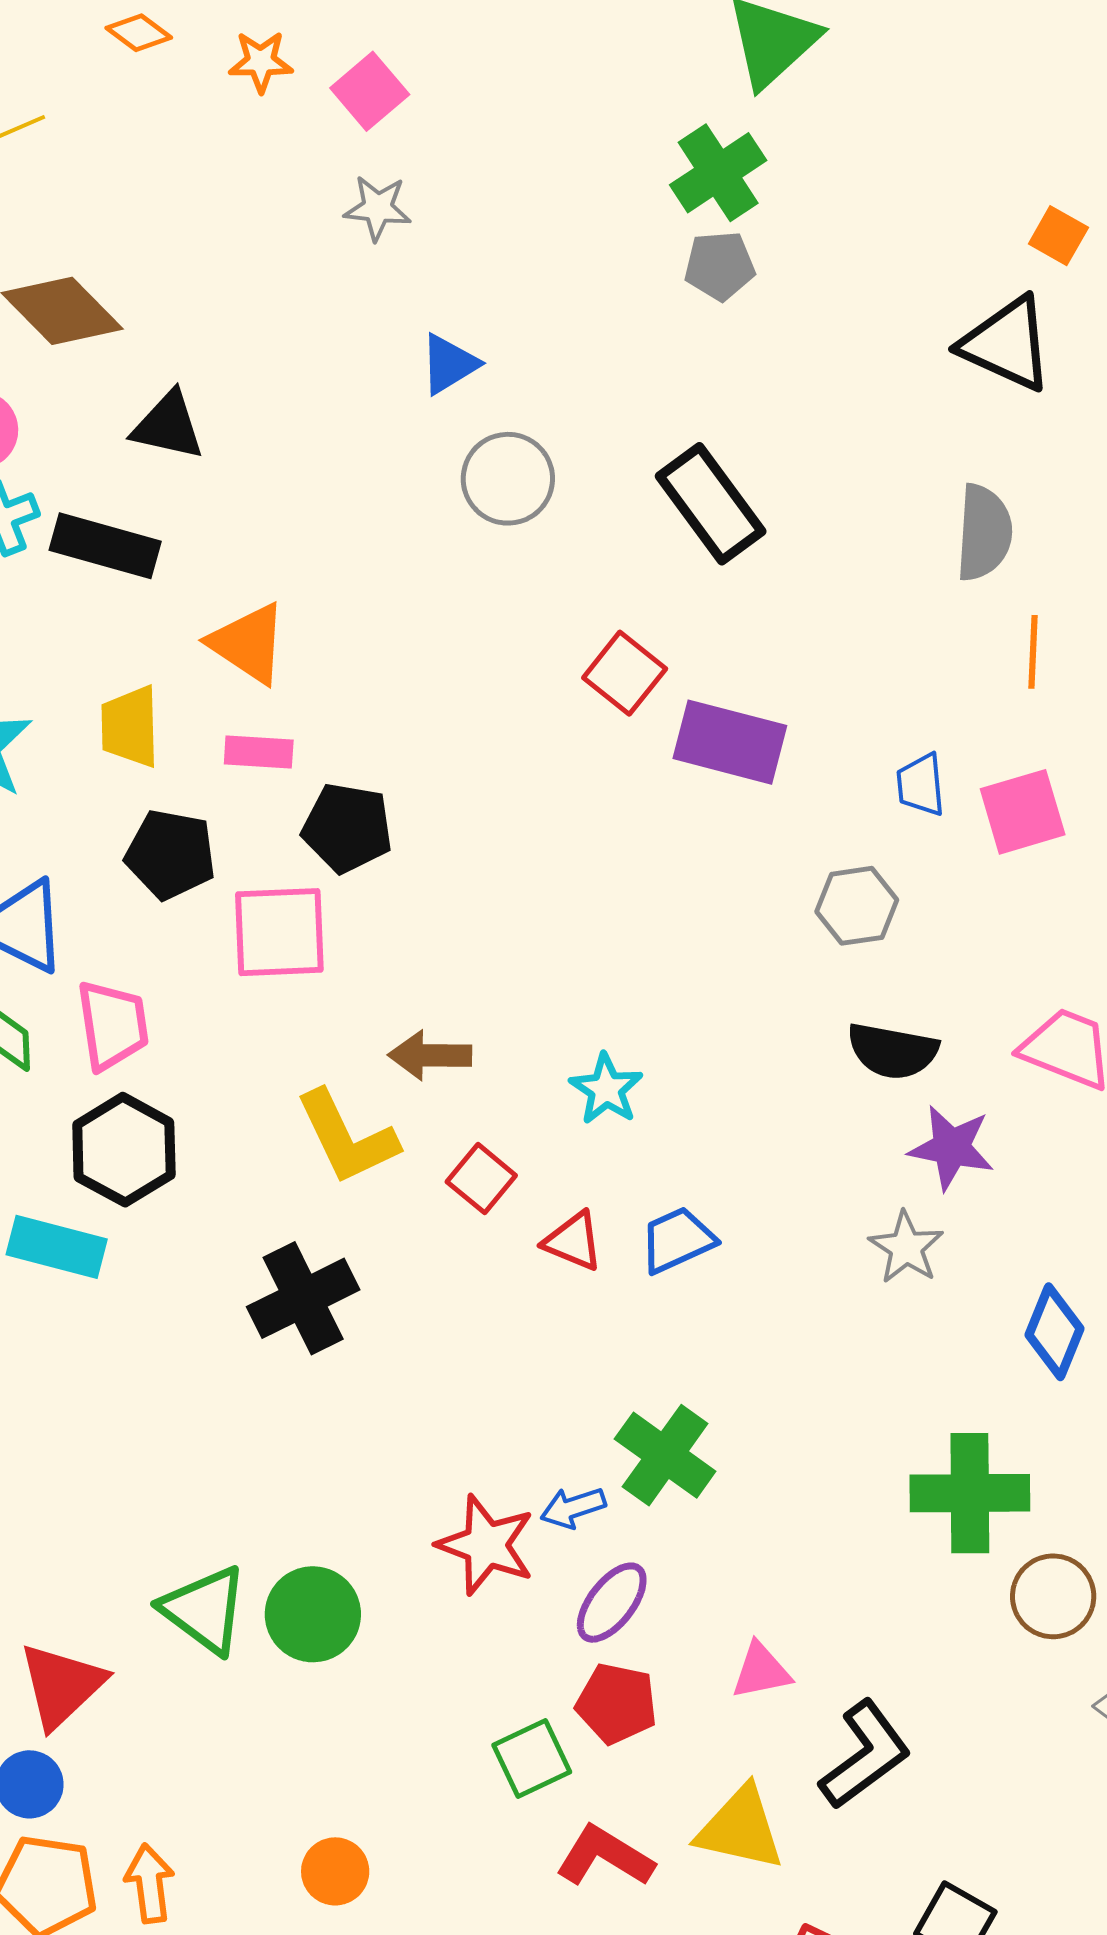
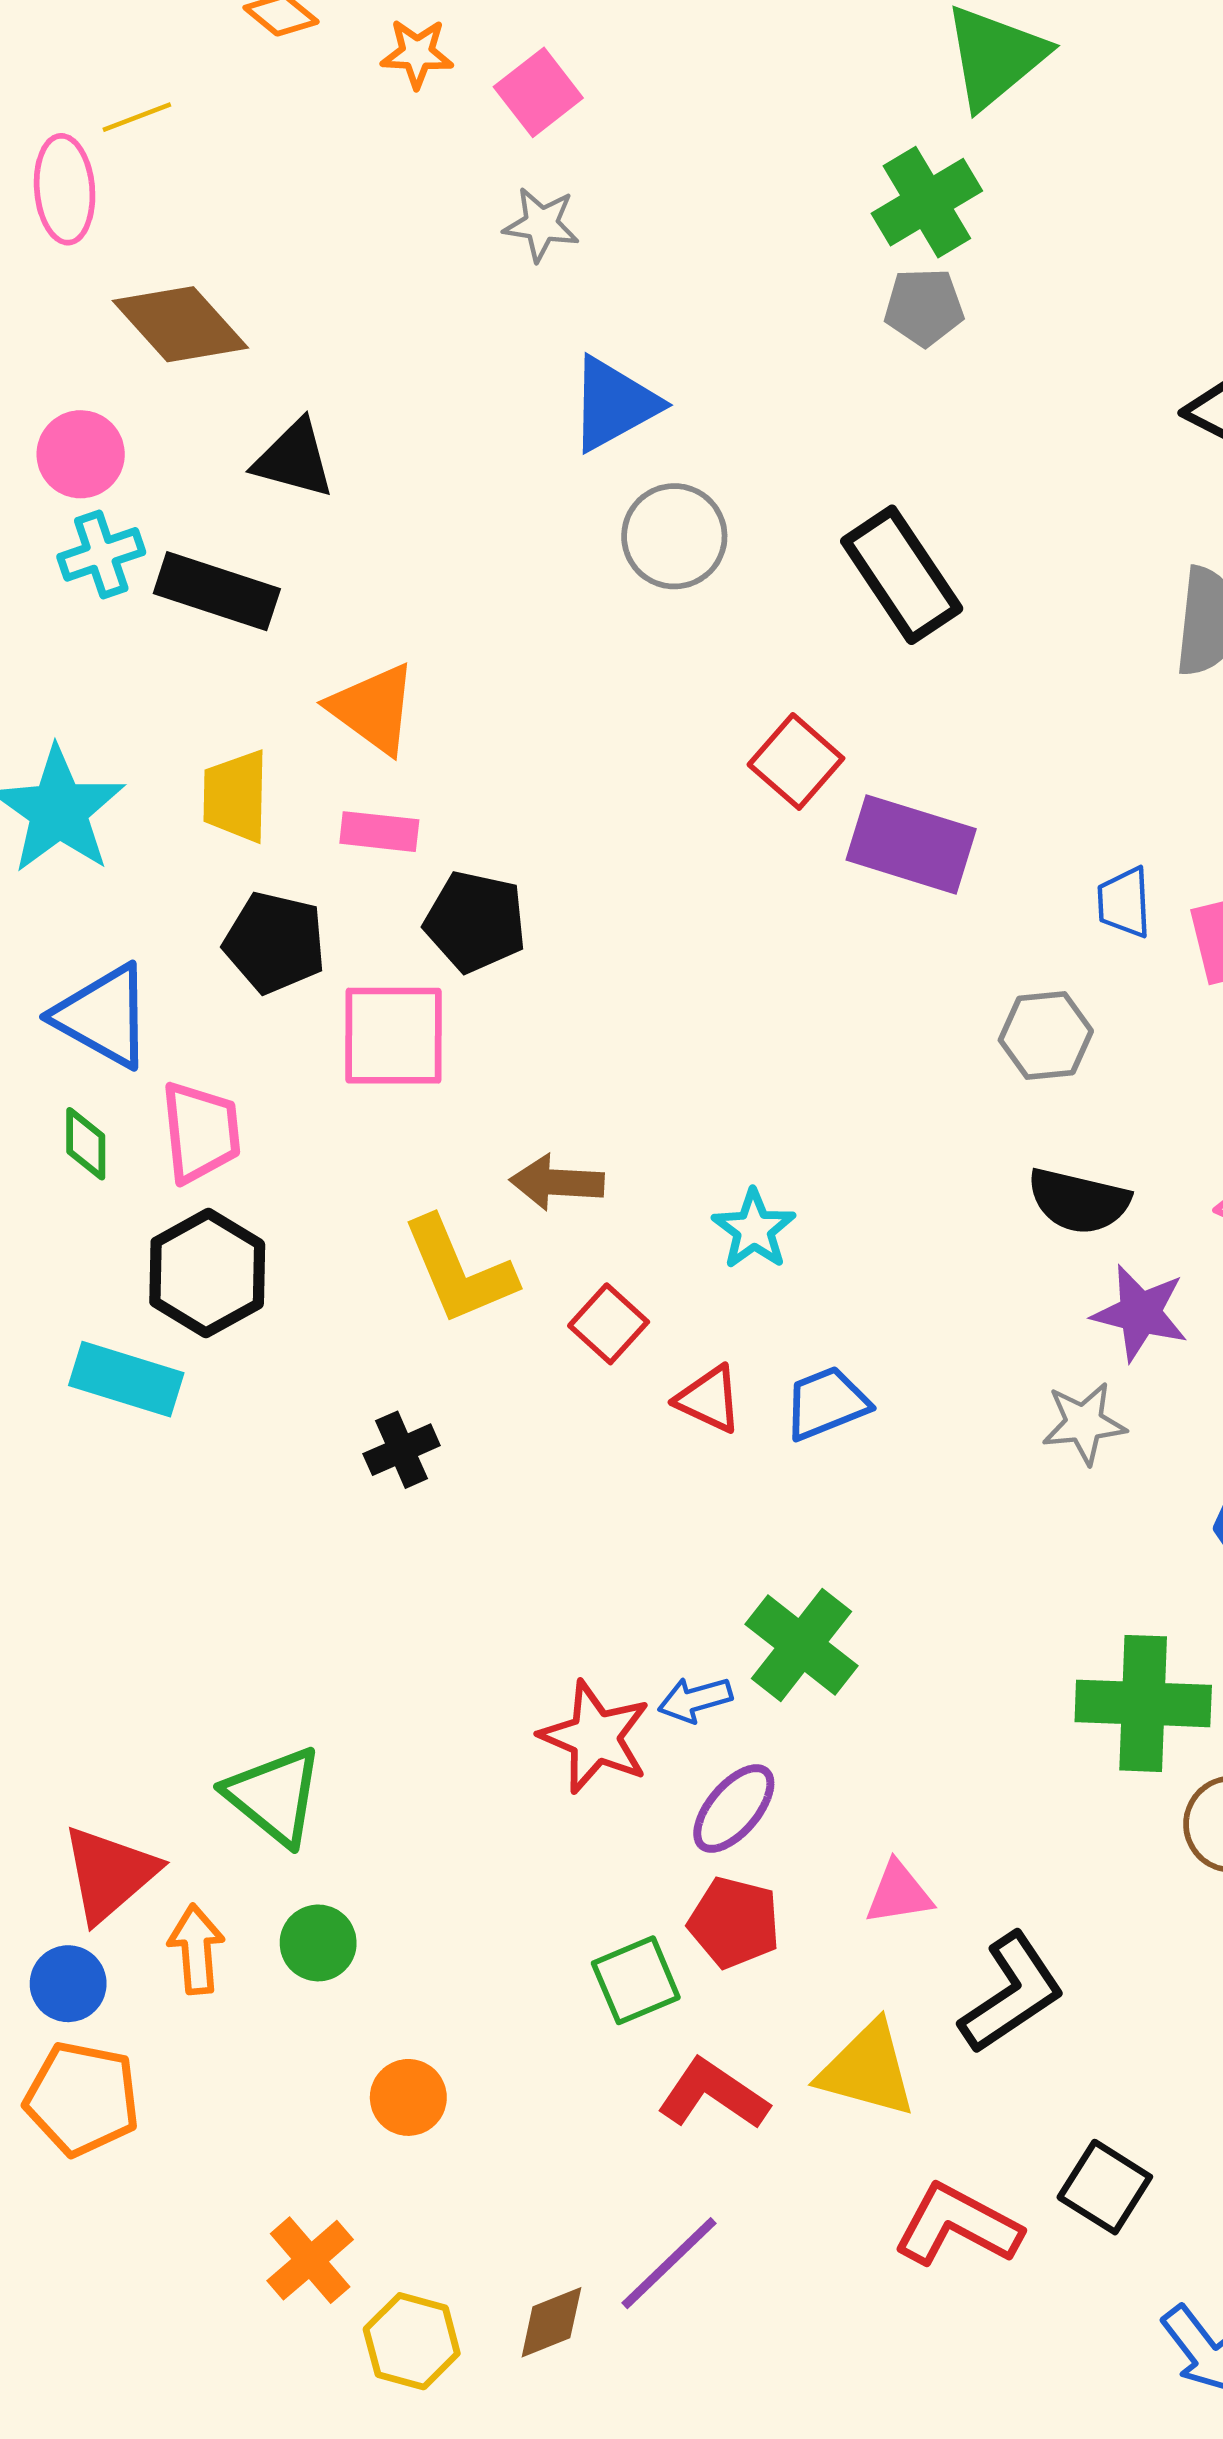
blue triangle: (449, 364) -> (614, 404), size x1.4
gray star: (906, 1247) -> (1084, 1423), turned 30
black cross: (303, 1298) -> (402, 1450), size x0.6
green circle: (313, 1614) -> (318, 1943), moved, size x0.7
orange arrow: (150, 1883) -> (196, 1949), moved

